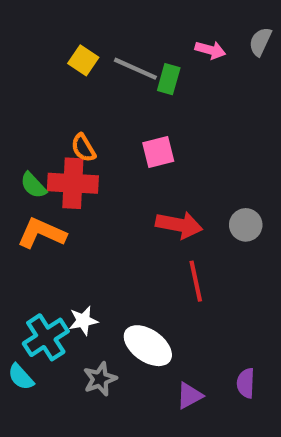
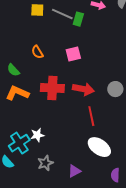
yellow square: (83, 60) -> (37, 10), turned -32
red cross: (73, 183) -> (52, 88), moved
white ellipse: (148, 346) -> (99, 147), moved
purple semicircle: (246, 383) -> (115, 175), moved
purple triangle: (189, 396) -> (74, 171), moved

